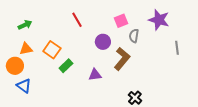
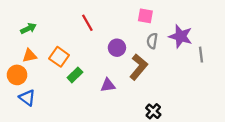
purple star: (159, 20) -> (181, 36), moved
pink square: (121, 21) -> (145, 16), moved, turned 32

